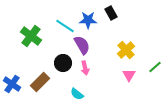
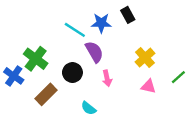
green cross: (31, 36) -> (36, 59), moved
pink arrow: (85, 68) -> (107, 78), moved
pink triangle: (129, 75) -> (148, 86), turned -48
blue cross: (12, 84) -> (14, 76), moved

